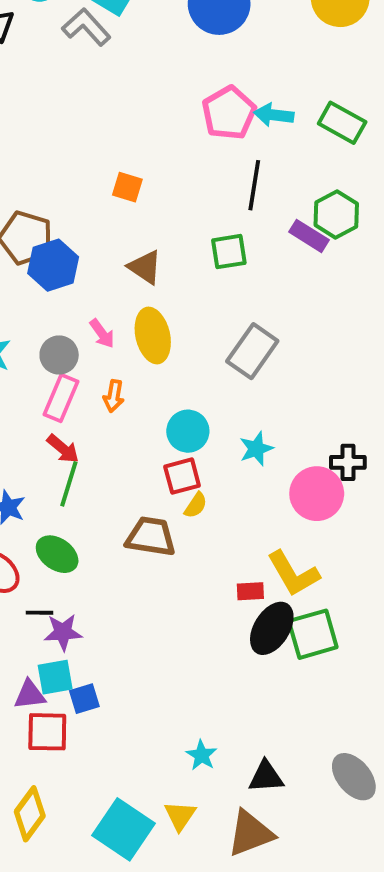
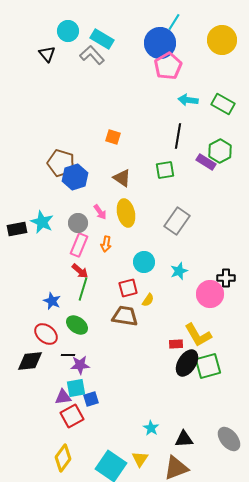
pink pentagon: (229, 113) -> (168, 66), moved
red square: (182, 476) -> (128, 288), moved
red square: (47, 732) -> (72, 416), turned -30

